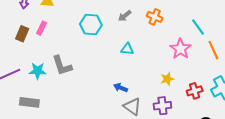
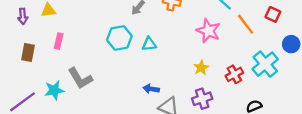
cyan hexagon: (91, 24) -> (119, 38), moved
pink rectangle: (42, 28) -> (59, 41), moved

